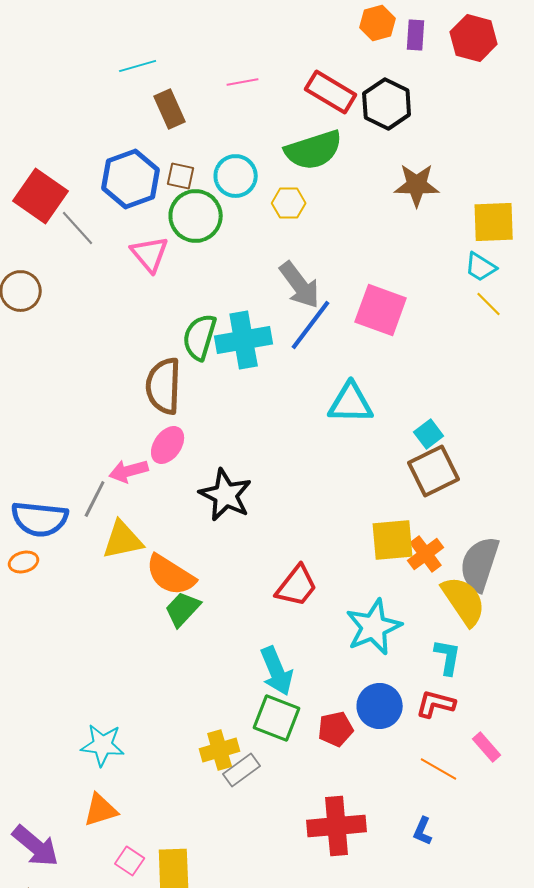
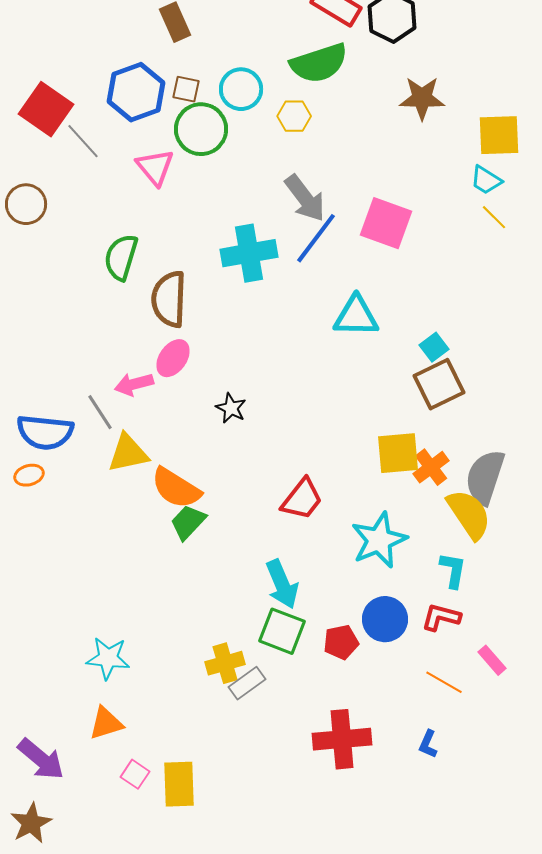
green semicircle: (200, 337) -> (121, 257), moved
black star: (226, 495) -> (231, 408), size x0.6
gray line: (95, 499) -> (100, 412), turned -60

